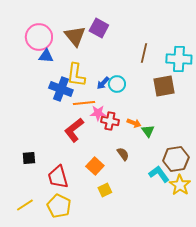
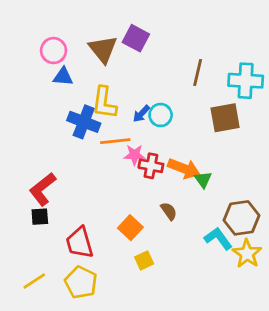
pink circle: (39, 37) -> (54, 51), size x0.7
orange arrow: (134, 123) -> (184, 169), size x1.6
red L-shape: (74, 130) -> (43, 189), moved

